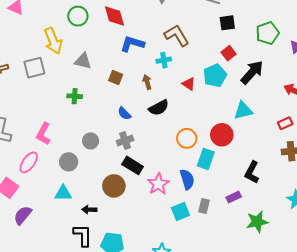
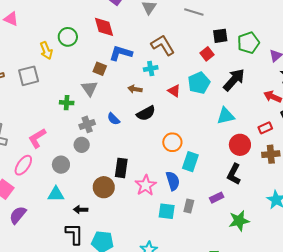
green circle: (78, 16) -> (68, 37), moved
black square: (227, 23) -> (220, 36), moved
yellow arrow: (53, 41) -> (46, 50), size x0.7
red square: (229, 53) -> (207, 54), moved
gray triangle: (83, 61) -> (89, 88), moved, turned 42
brown square: (116, 78) -> (100, 69), moved
brown arrow: (147, 82) -> (135, 89), turned -64
pink L-shape: (43, 134) -> (37, 138), turned 30
red circle: (222, 135) -> (240, 145), moved
gray cross: (125, 141) -> (87, 124), moved
black rectangle: (133, 165) -> (121, 168), turned 66
cyan square: (180, 212) -> (167, 211), turned 30

